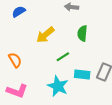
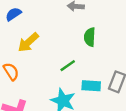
yellow arrow: (45, 35) -> (28, 42), moved

